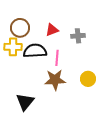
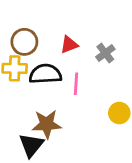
gray cross: (78, 36) -> (105, 53), turned -32
brown star: (55, 80) -> (47, 124), moved

